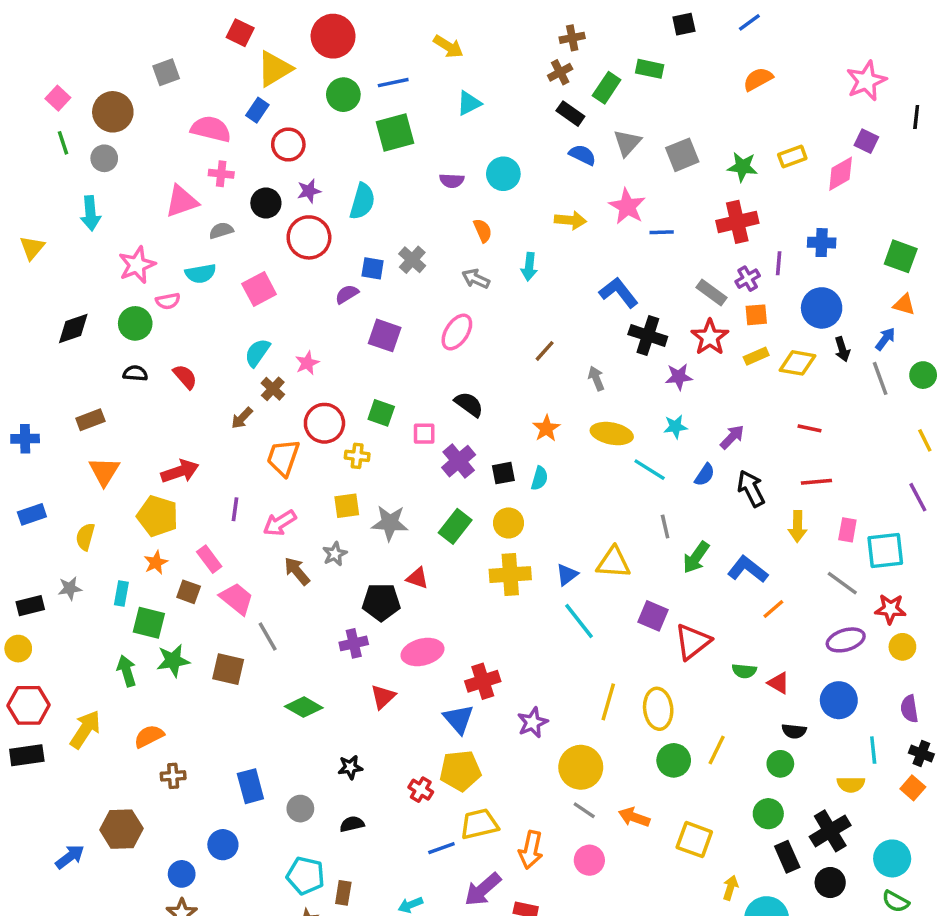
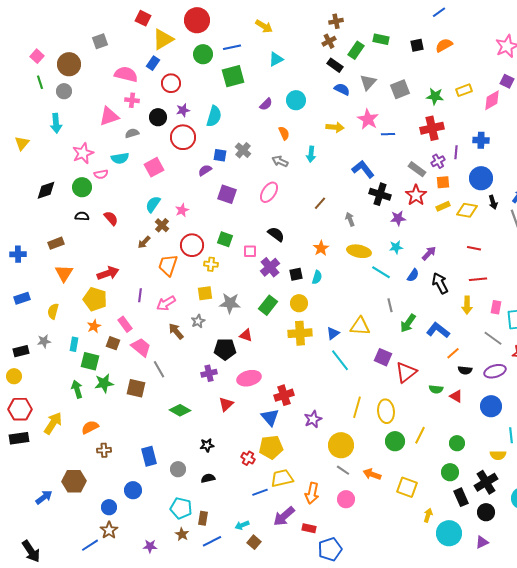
black square: (684, 24) -> (417, 45), moved
purple semicircle: (452, 181) -> (266, 104), turned -48
black semicircle: (794, 731) -> (465, 370), moved

